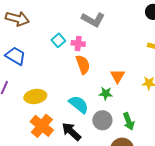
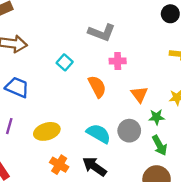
pink cross: (78, 44) -> (118, 61), moved
green star: (106, 93) -> (157, 117), moved
gray circle: (102, 120) -> (129, 131), moved
orange cross: (42, 126) -> (59, 165), size x0.7

